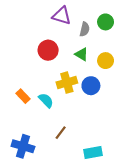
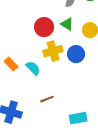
red circle: (48, 50) -> (44, 27), moved
brown line: (61, 133) -> (47, 99), turned 32

